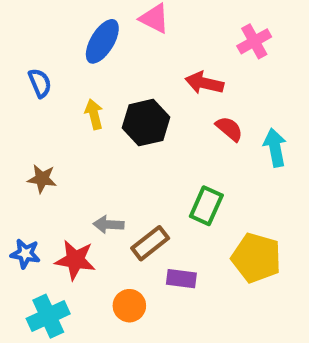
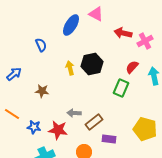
pink cross: (254, 41) -> (145, 41), moved
red arrow: (204, 83) -> (123, 33), moved
yellow arrow: (94, 114) -> (70, 68), moved
red semicircle: (229, 129) -> (132, 67), turned -88
green rectangle: (206, 206) -> (121, 88), moved

